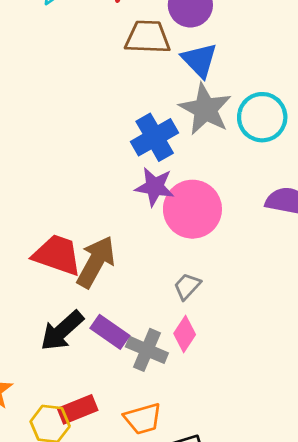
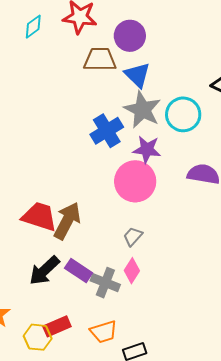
purple star: (155, 187) -> (147, 149), moved

